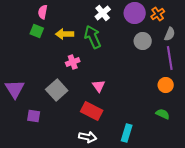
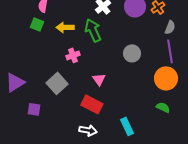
gray circle: (143, 41) -> (132, 53), moved
orange circle: (166, 85) -> (166, 78), size x1.5
purple triangle: (15, 89) -> (15, 82), turned 30
cyan rectangle: (127, 133) -> (127, 126), turned -42

